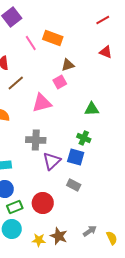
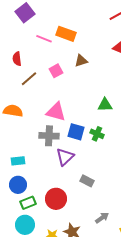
pink line: (31, 43) -> (44, 39), turned -35
pink square: (60, 82) -> (56, 71), moved
pink triangle: (42, 103) -> (56, 112), moved, turned 30
blue square: (76, 157) -> (76, 132), moved
gray arrow: (90, 231) -> (102, 218), moved

